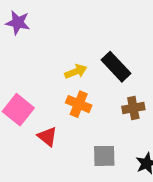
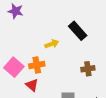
black rectangle: (116, 67) -> (78, 31), moved
orange cross: (79, 104) -> (37, 65), moved, turned -35

